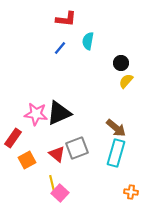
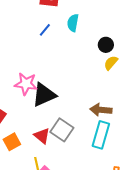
pink star: (36, 114) -> (26, 84), moved
brown arrow: (116, 128) -> (101, 110), turned 145
gray square: (77, 148) -> (62, 130), turned -35

